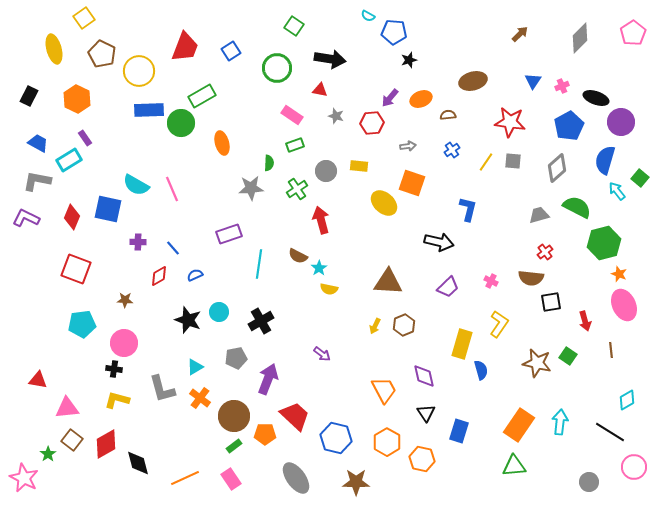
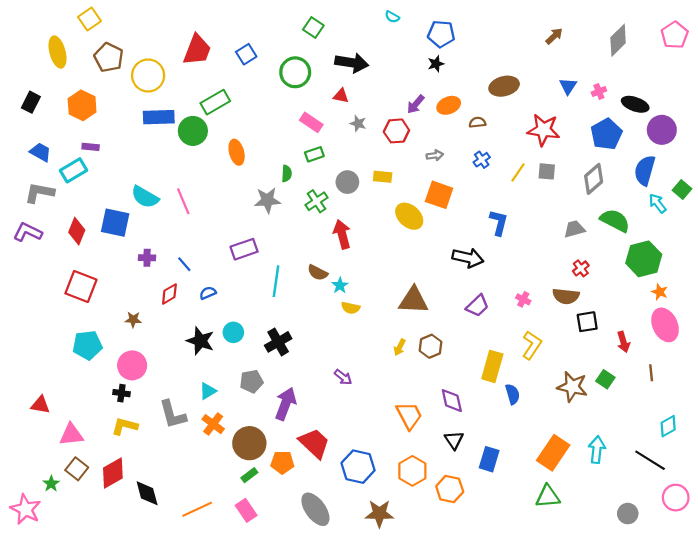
blue pentagon: (394, 32) -> (441, 34), moved
purple rectangle: (85, 138) -> (91, 147), turned -49

